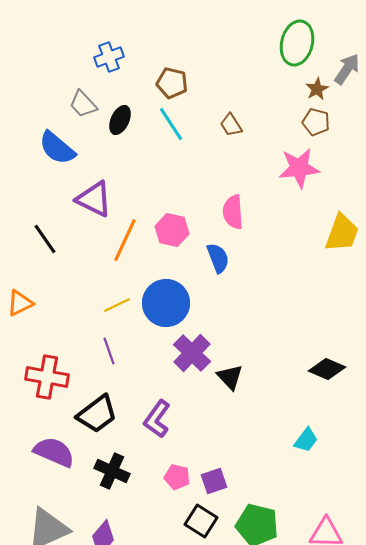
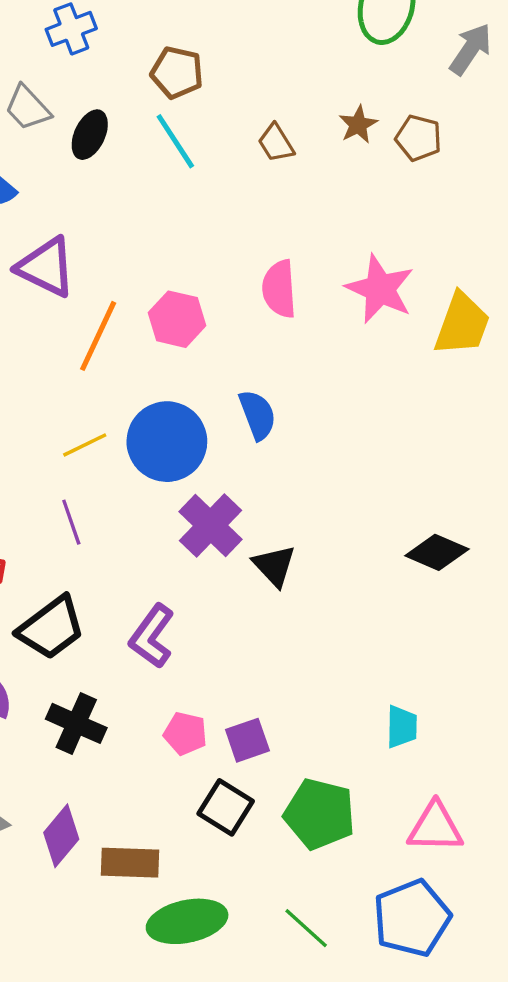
brown star: (317, 89) -> (358, 125), moved
pink star: (299, 168) -> (380, 289), moved, turned 30
blue semicircle: (218, 258) -> (257, 415), moved
cyan trapezoid: (306, 440) -> (402, 727), moved, turned -36

